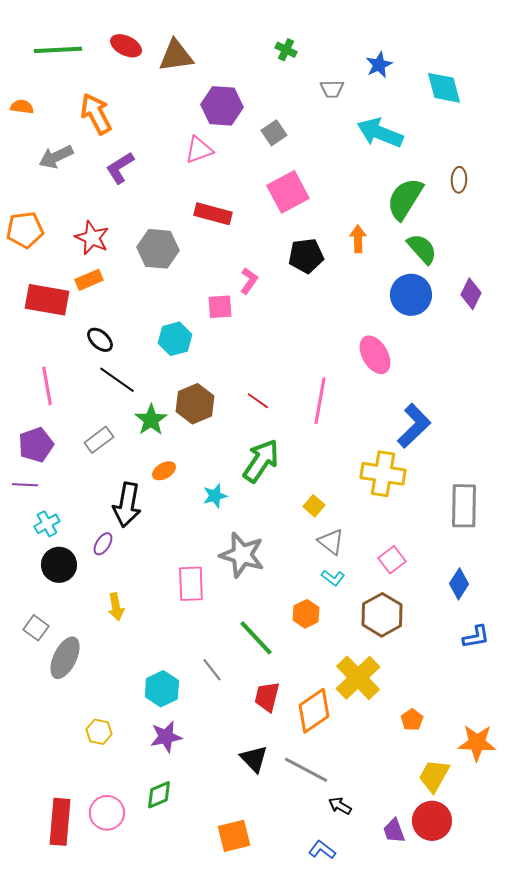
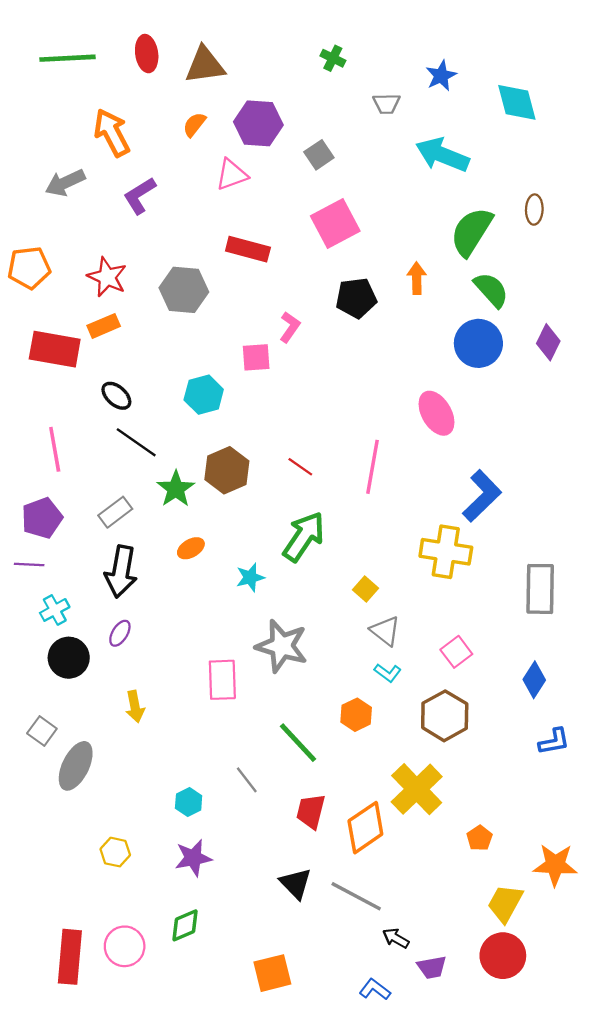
red ellipse: (126, 46) -> (147, 54), turned 56
orange semicircle: (22, 107) -> (194, 125), moved, turned -60
black arrow: (127, 505) -> (121, 572), moved
cyan hexagon: (162, 689) -> (189, 802), size x0.7
purple trapezoid: (394, 831) -> (432, 967), moved, turned -80

